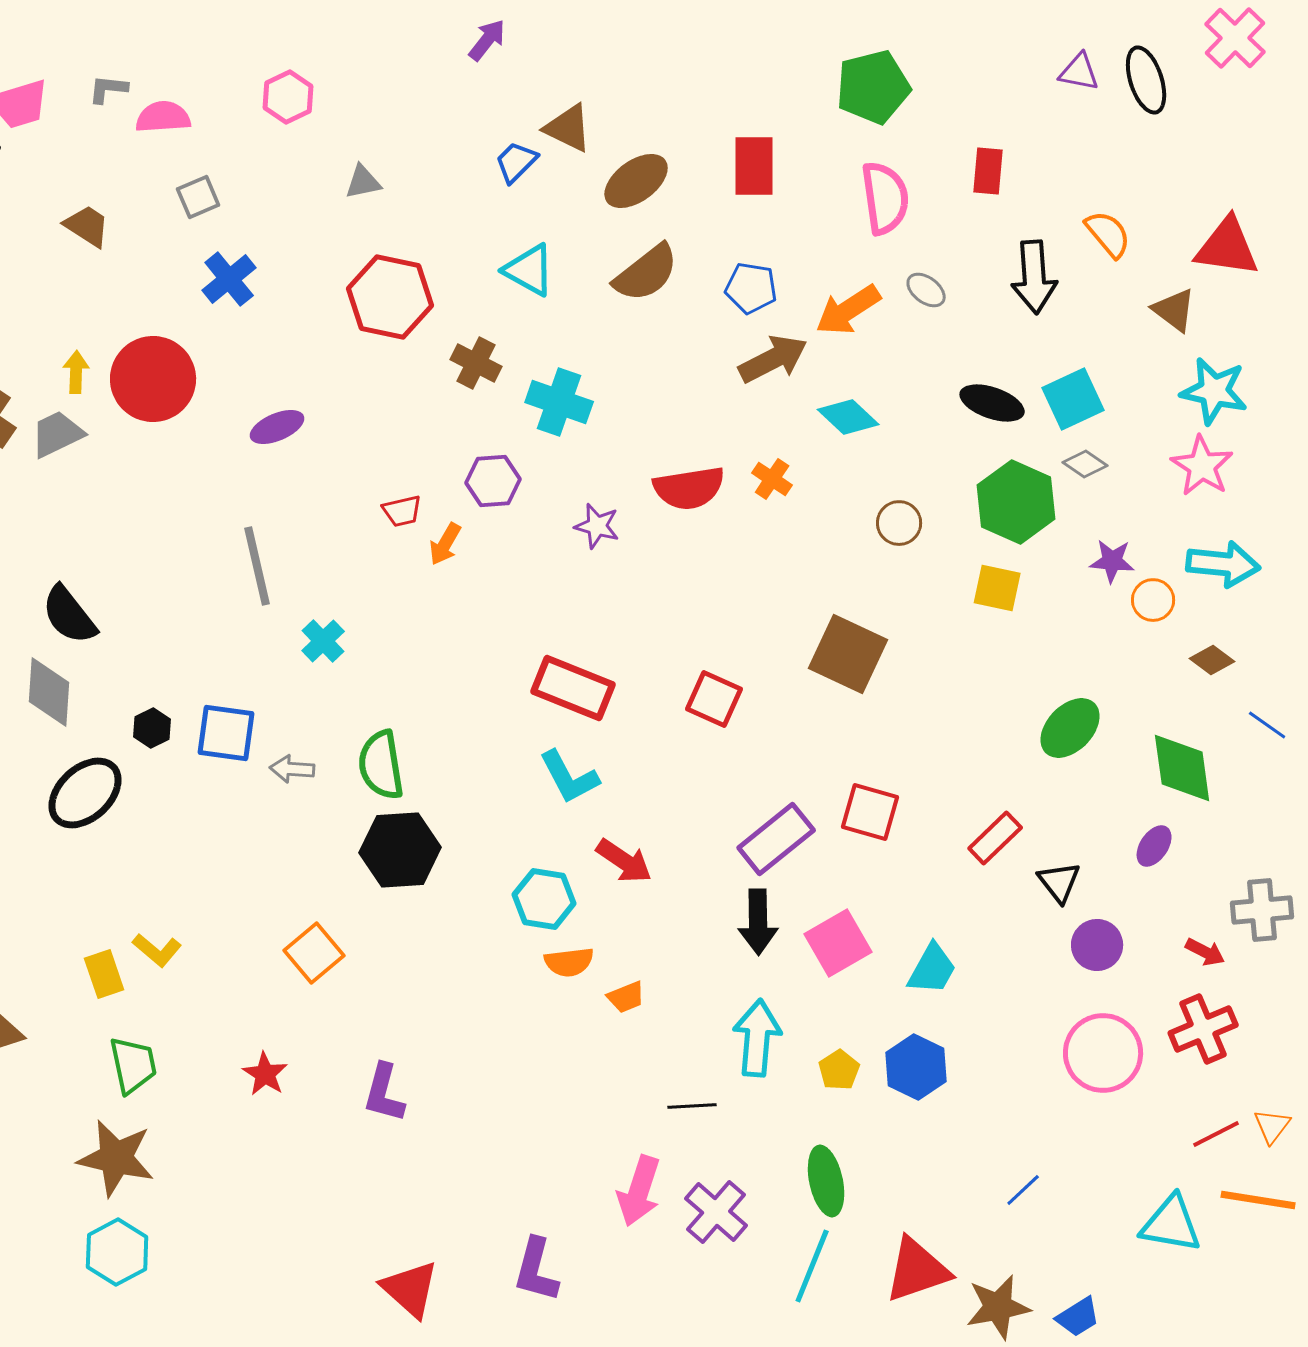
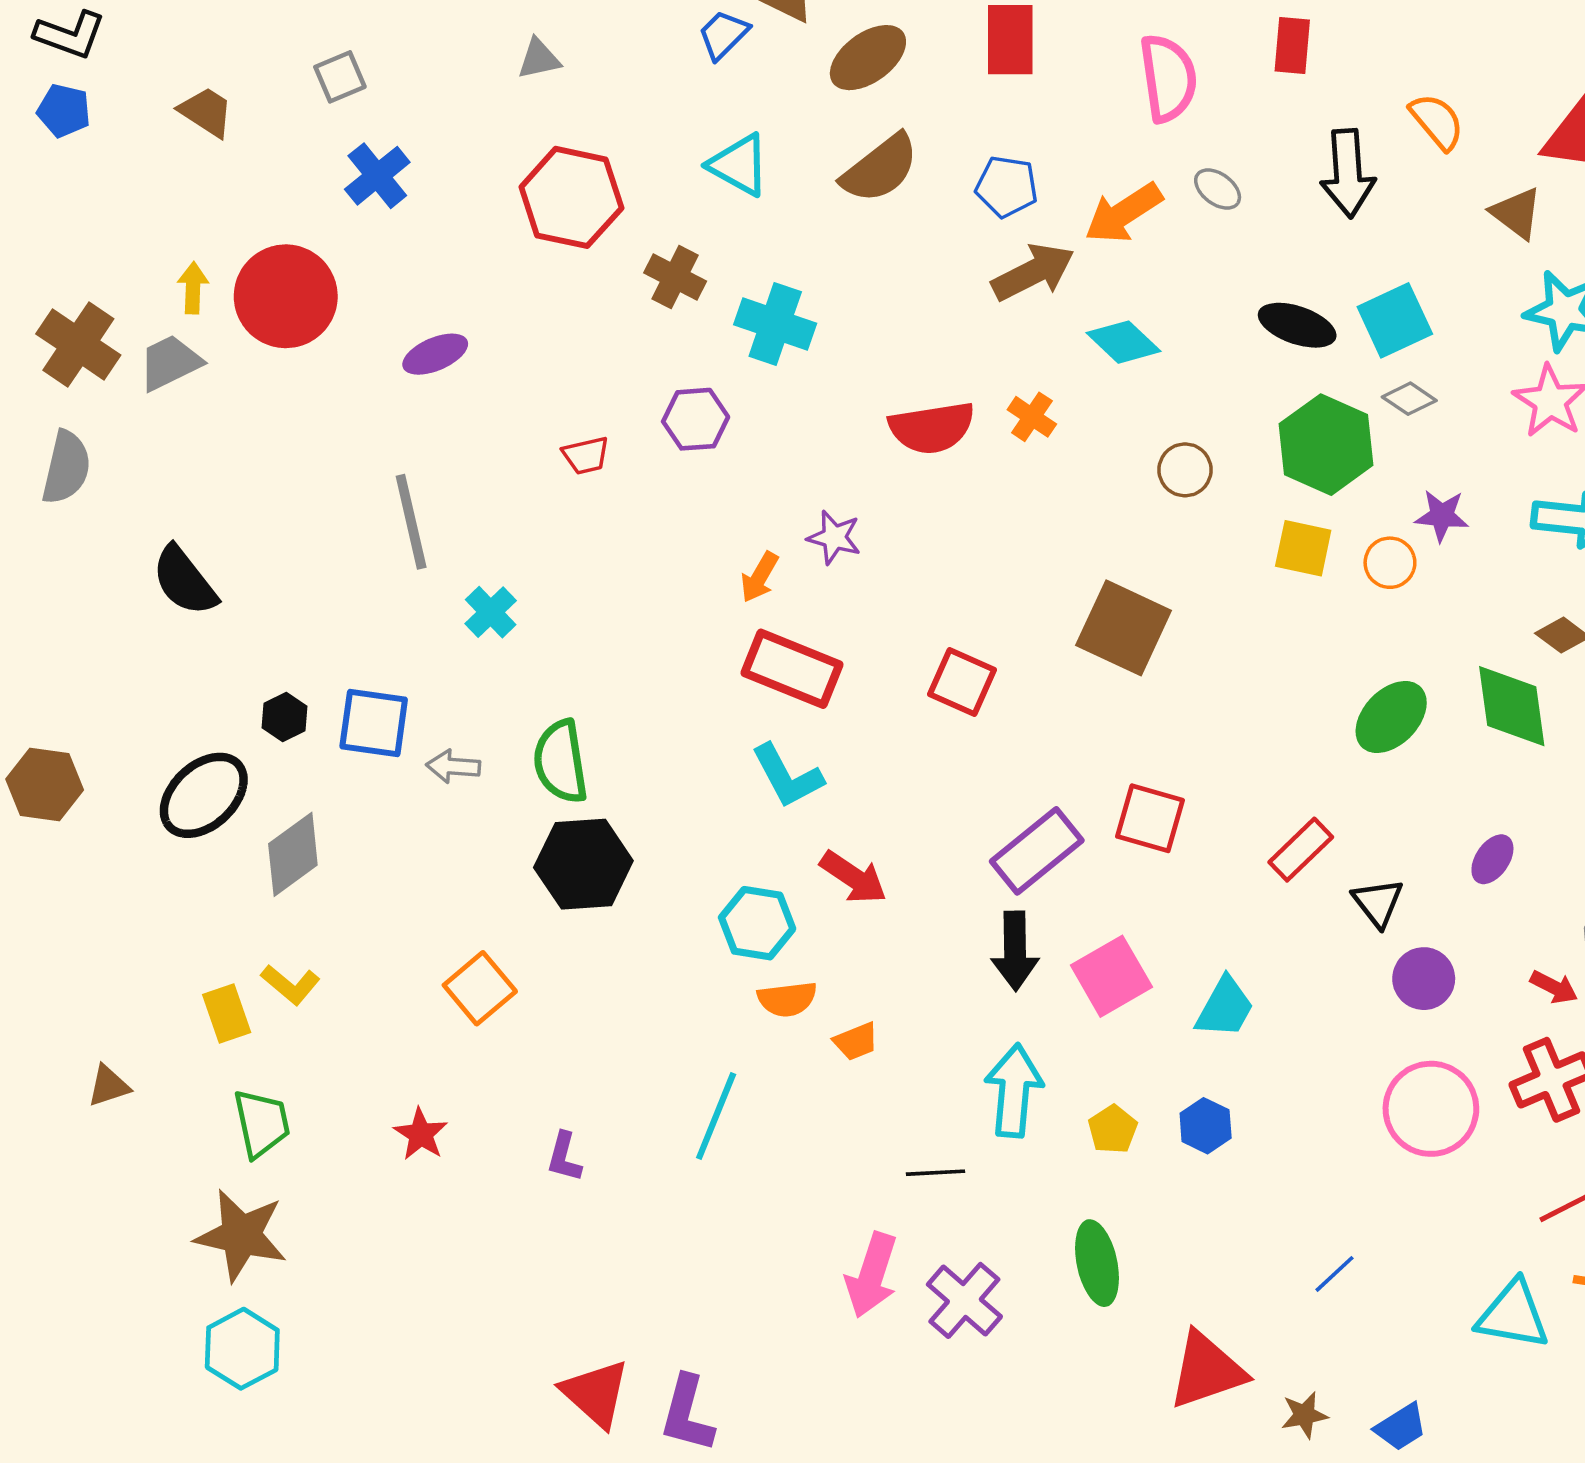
purple star: (597, 526) -> (834, 537), moved
orange arrow: (445, 544) -> (759, 577), moved
orange circle: (1153, 600) -> (1390, 563), moved
gray diamond: (49, 692) -> (293, 854), moved, turned 50
green diamond: (1182, 768) -> (1512, 706), moved
blue hexagon: (916, 1067) -> (1206, 1126), size x0.7
purple L-shape: (384, 1093) -> (564, 1157), size x0.7
cyan line: (812, 1266) -> (716, 1116), moved
purple L-shape: (536, 1270) -> (687, 1414), moved
brown star: (998, 1307) -> (1304, 1415), size x0.6

